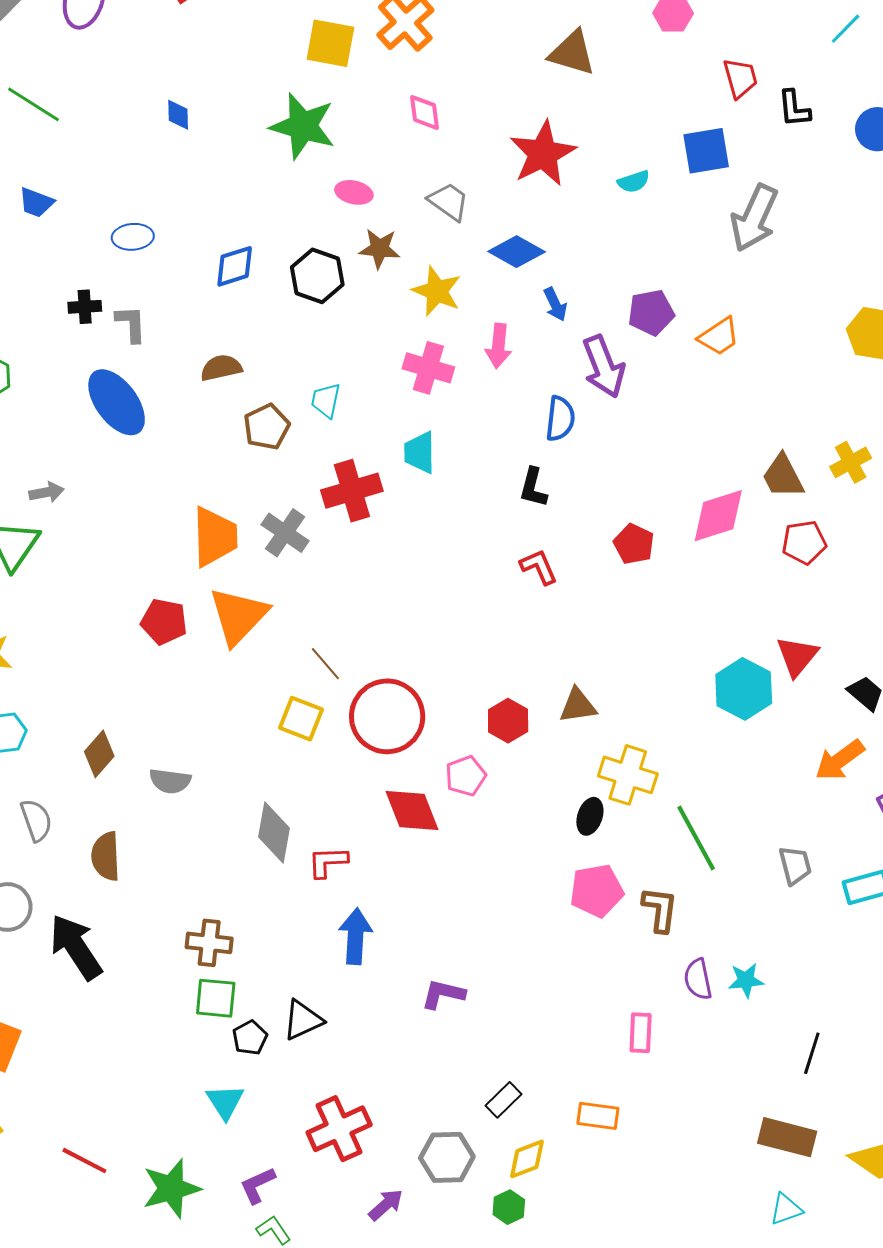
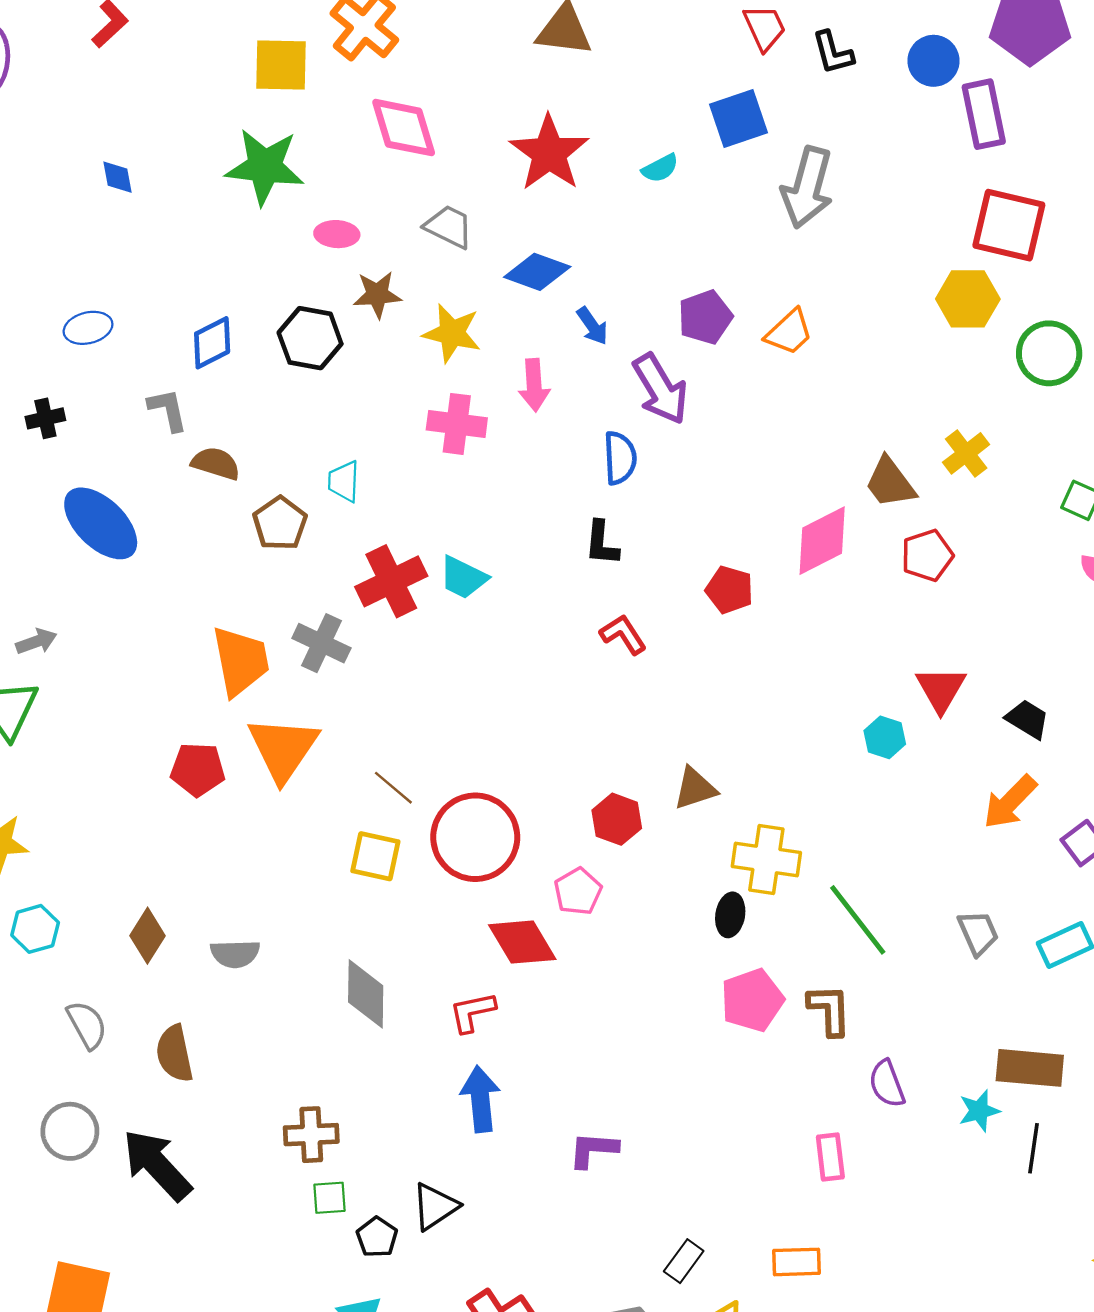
pink diamond: (424, 112) -> (404, 128), size x1.6
gray L-shape: (131, 324) -> (168, 410), moved
brown semicircle: (221, 368) -> (216, 463), turned 39
cyan trapezoid: (420, 453) -> (463, 578), moved, turned -54
cyan hexagon: (744, 689) -> (885, 737), size x0.6
red L-shape: (328, 862) -> (472, 1012), moved
cyan star: (746, 980) -> (979, 1111), moved
green square: (216, 998) -> (329, 1198), size x0.7
brown rectangle: (787, 1137) -> (1030, 1068), moved

